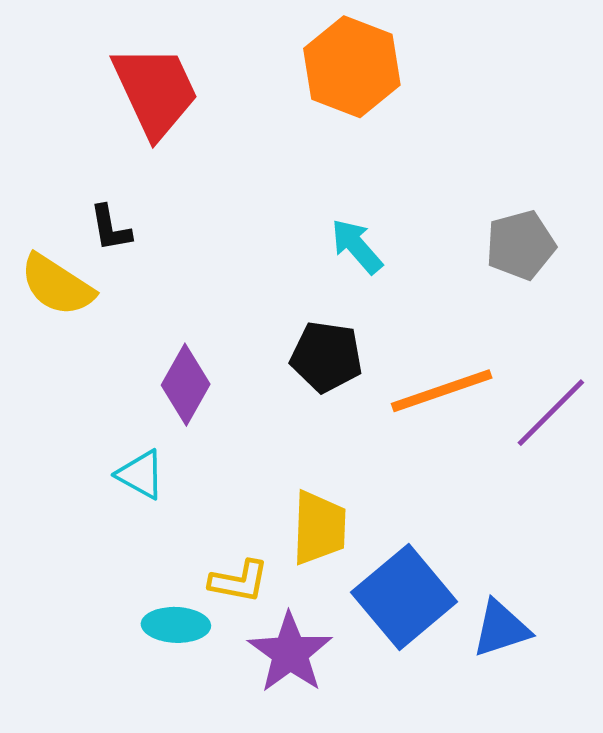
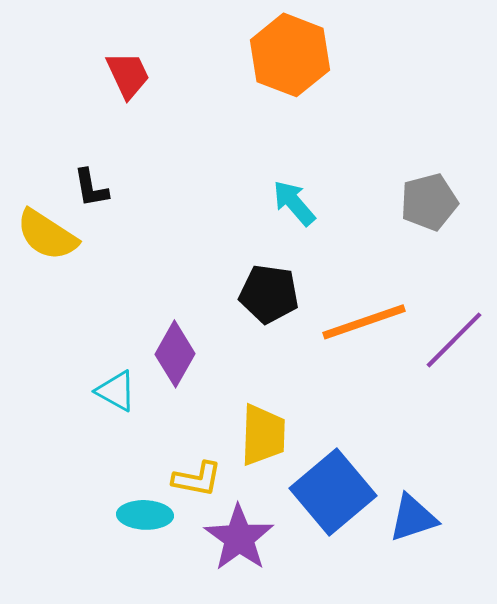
red trapezoid: (155, 91) -> (128, 75), size x0.6
purple diamond: (186, 385) -> (175, 354), moved

